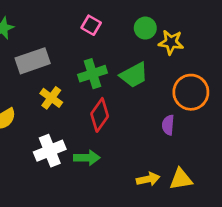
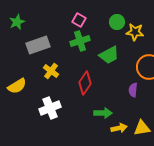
green cross: (93, 74) -> (80, 41), moved
green arrow: (87, 158) -> (103, 113), moved

